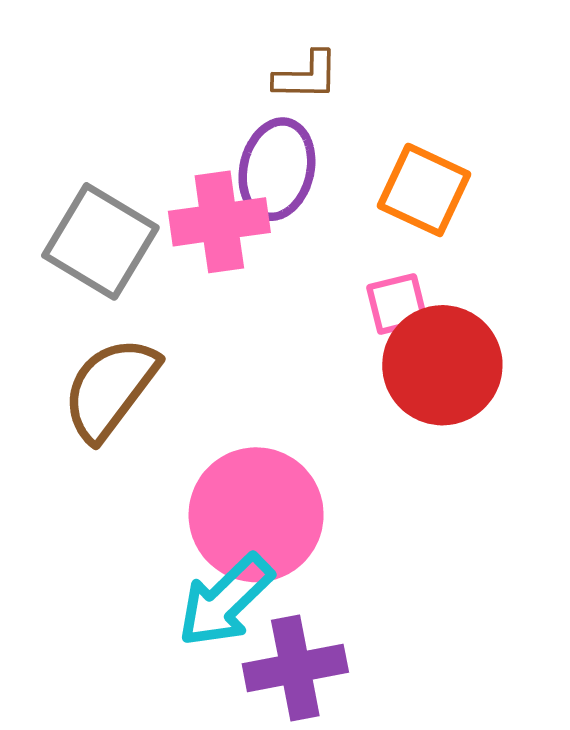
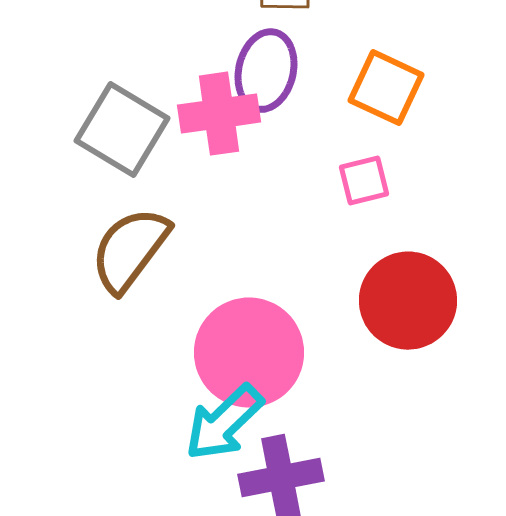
red circle: (442, 365) -> (408, 301), moved

